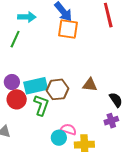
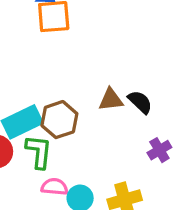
black semicircle: (116, 100) -> (140, 102), moved
pink semicircle: (68, 129) -> (54, 187), moved

